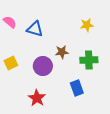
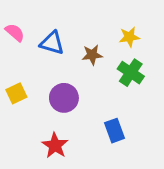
brown star: (62, 52) -> (92, 55), moved
green cross: (89, 60) -> (131, 73), moved, turned 36

